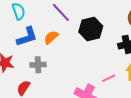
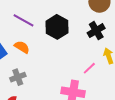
orange semicircle: (51, 37) -> (22, 47), turned 91

